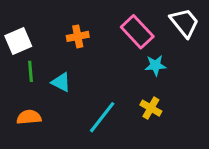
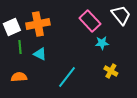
orange cross: (78, 36) -> (38, 24), moved, size x1.6
yellow cross: (151, 108) -> (111, 71), moved

